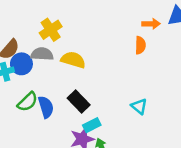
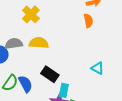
yellow cross: (51, 30) -> (31, 14), moved
cyan rectangle: (92, 125) -> (64, 90), turned -40

